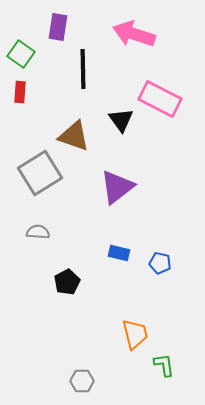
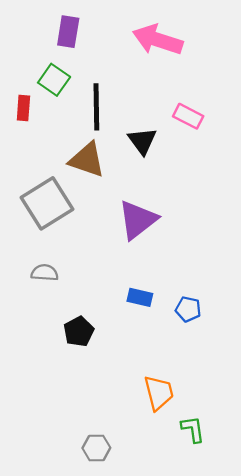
green square: (21, 54) -> (54, 80), moved
black line: (83, 69) -> (96, 107), moved
pink rectangle: (160, 99) -> (188, 116), size x0.6

